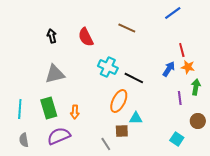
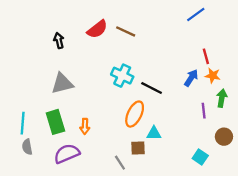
brown line: (127, 28) -> (126, 31), moved
red semicircle: (86, 37) -> (97, 29), moved, turned -102
gray semicircle: (24, 140) -> (27, 147), moved

